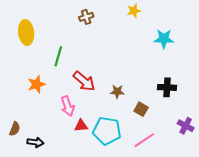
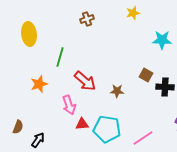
brown square: (141, 109) -> (146, 75), moved
black arrow: (35, 142) -> (38, 140), turned -63

